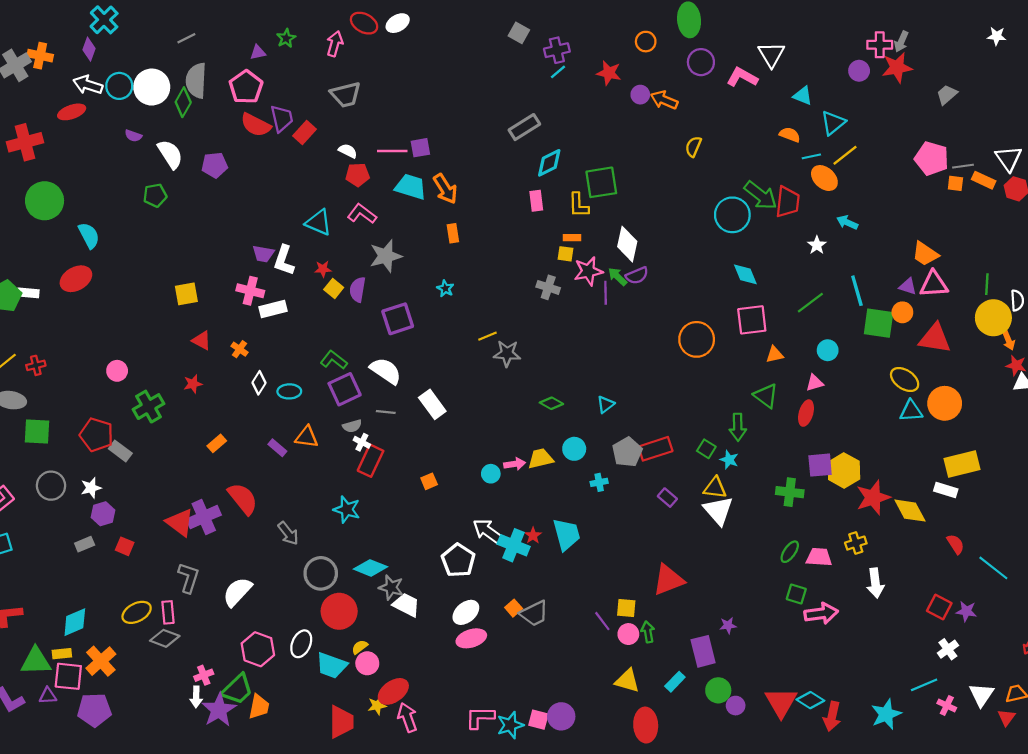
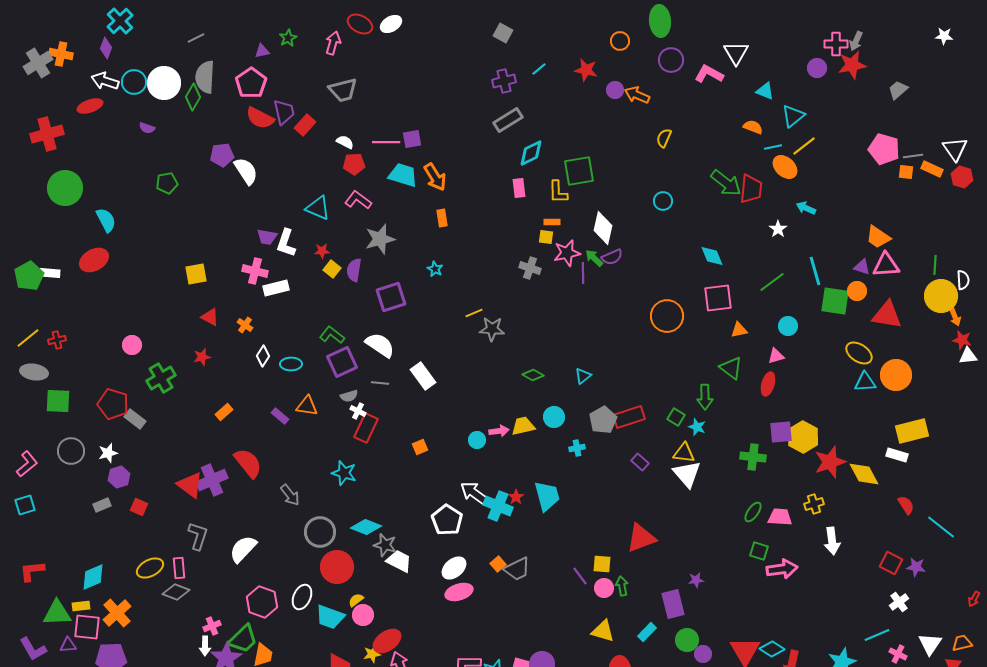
purple cross: (557, 50) -> (504, 81), moved
white semicircle: (170, 154) -> (246, 171), moved
cyan circle: (732, 215) -> (663, 201), moved, size x0.6

